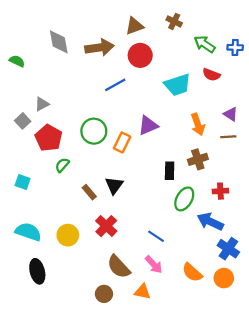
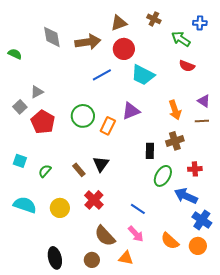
blue cross: (235, 47) -> (200, 23), moved
cyan trapezoid: (177, 85) -> (143, 75), moved, turned 45
green semicircle: (62, 165) -> (45, 171), moved
black ellipse: (37, 271) -> (55, 258), moved

